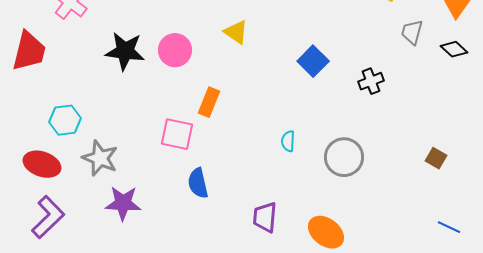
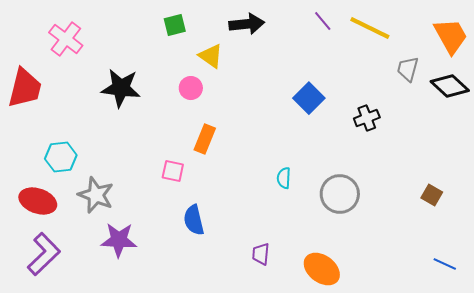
yellow triangle: (236, 32) -> (211, 56), moved
black diamond: (454, 49) -> (450, 86), size x1.4
pink circle: (175, 50) -> (191, 88), moved, size x0.7
pink square: (177, 134) -> (173, 171), size x0.7
purple trapezoid: (265, 217) -> (261, 254), size x0.7

